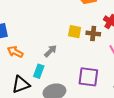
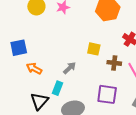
brown cross: (93, 34) -> (114, 63), moved
black triangle: (21, 84) -> (39, 101), turned -30

